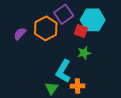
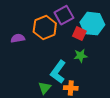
purple semicircle: (20, 34) -> (18, 38), moved, turned 32

